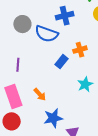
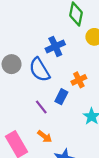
blue semicircle: (47, 34) -> (40, 70), turned 50
purple line: (18, 65) -> (41, 107), moved, turned -32

